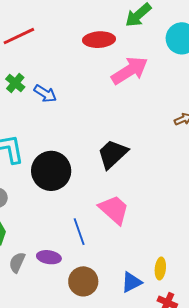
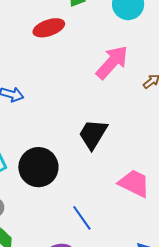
pink arrow: (130, 70) -> (112, 62), moved
pink trapezoid: (114, 210) -> (134, 183), moved

